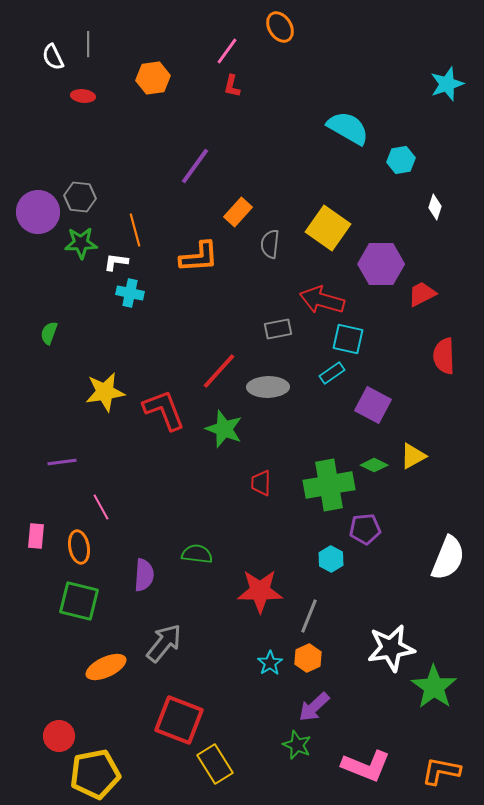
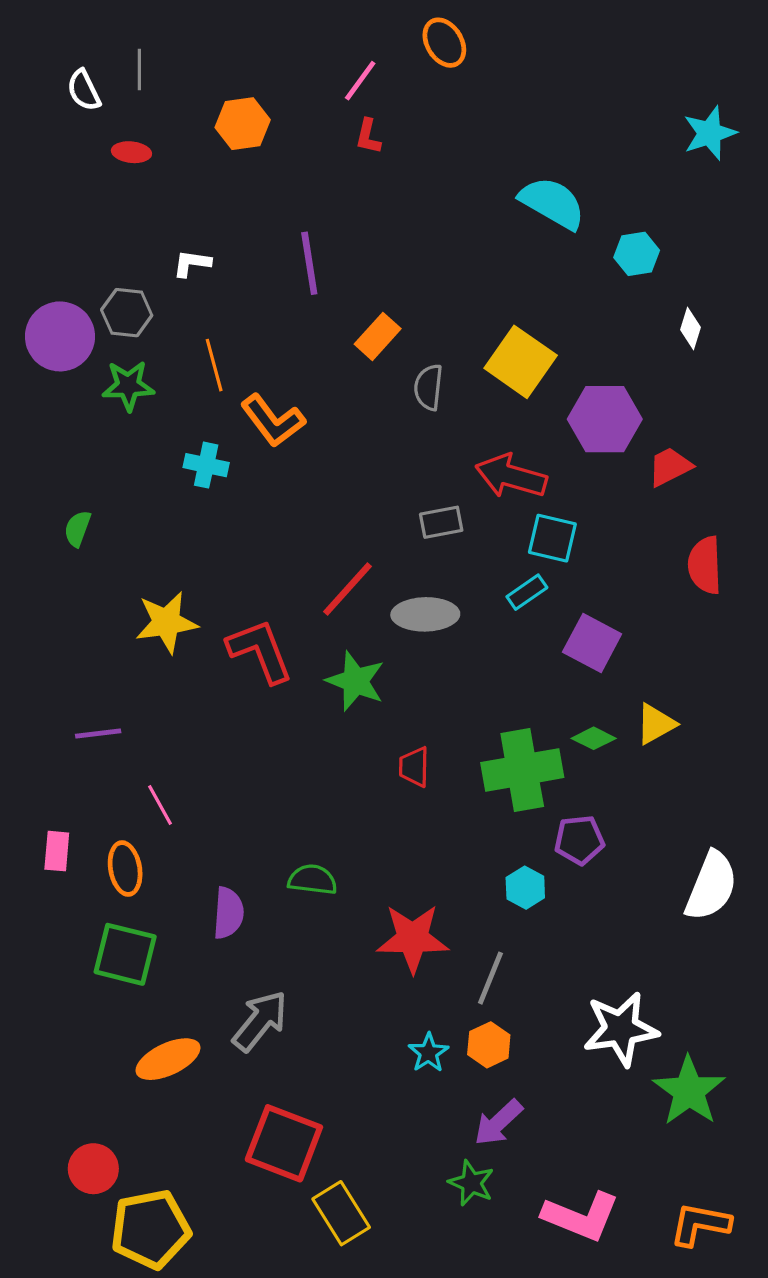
purple line: (195, 166) -> (309, 263), turned -45
orange L-shape: (199, 257) -> (273, 421), moved, turned 57
white L-shape: (116, 262) -> (192, 263), moved

